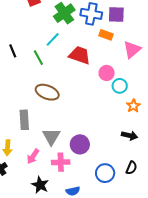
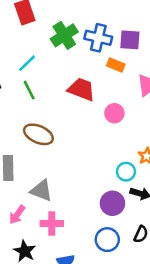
cyan line: (53, 39) -> (27, 63), moved
cyan circle: (120, 86) -> (126, 172), moved
gray triangle: (51, 137) -> (41, 191), turned -42
purple circle: (80, 144) -> (112, 203), moved

